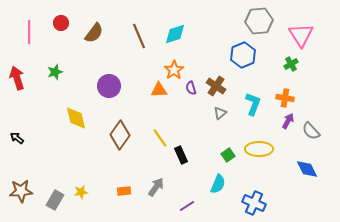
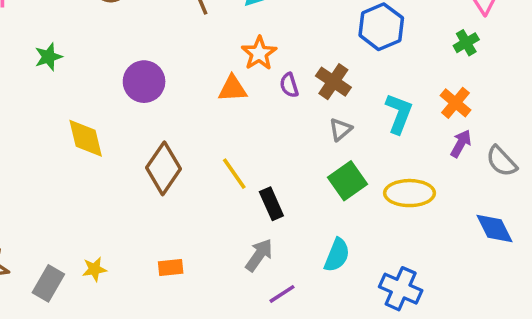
orange cross: (285, 98) -> (456, 103), turned 30
green square: (228, 155) -> (348, 181), moved, size x1.5
gray arrow: (156, 187) -> (259, 255), moved

